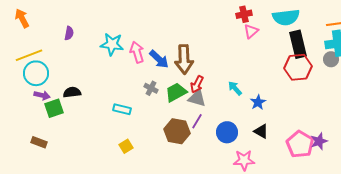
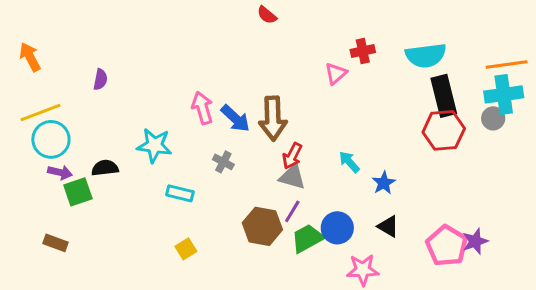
pink triangle: (251, 31) -> (336, 73), moved
cyan star: (112, 44) -> (154, 145), moved
green trapezoid: (176, 92) -> (307, 238), moved

